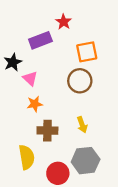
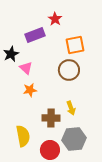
brown cross: (47, 131) -> (51, 118), moved

